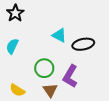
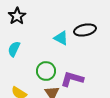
black ellipse: (83, 44) -> (85, 30), moved
purple L-shape: (70, 76) -> (72, 79), turned 75

